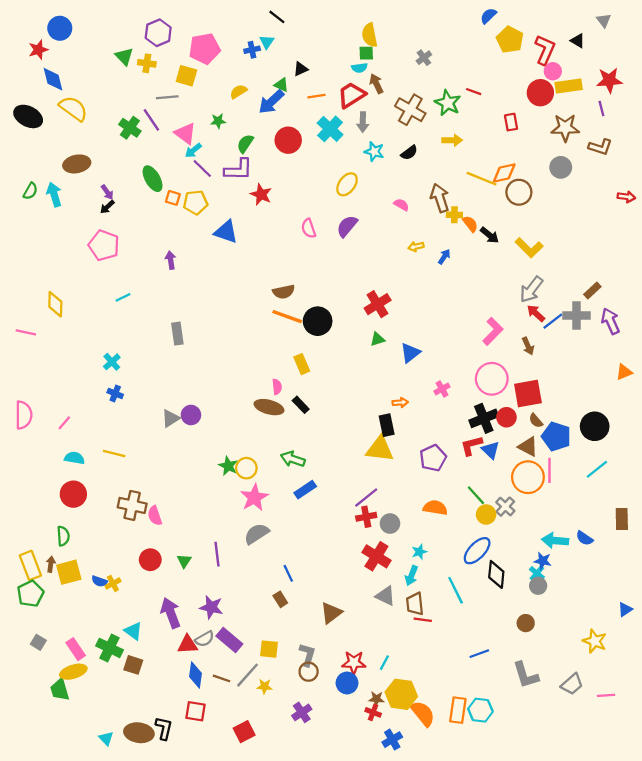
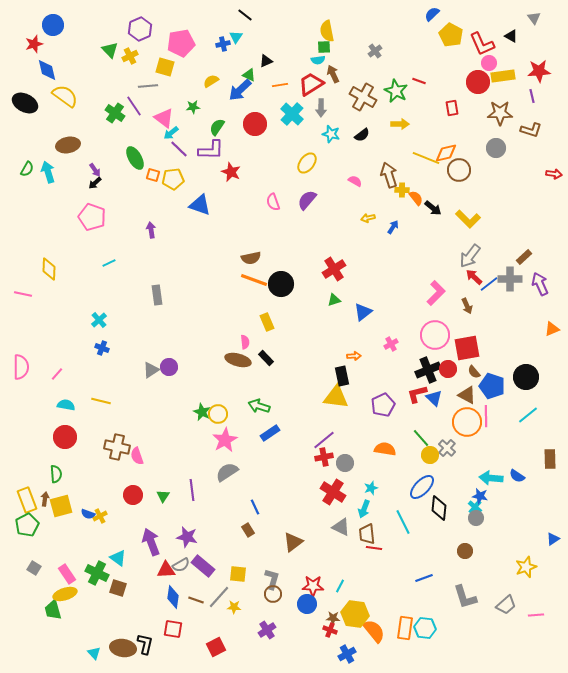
red L-shape: (545, 50) -> (482, 44), turned 132
yellow cross: (147, 63) -> (130, 56), turned -35
yellow star: (595, 641) -> (526, 567), turned 30

